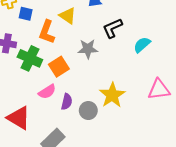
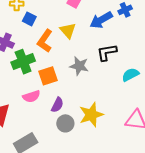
green cross: (30, 58) -> (23, 62), turned 30
purple semicircle: (67, 102) -> (57, 105), moved

